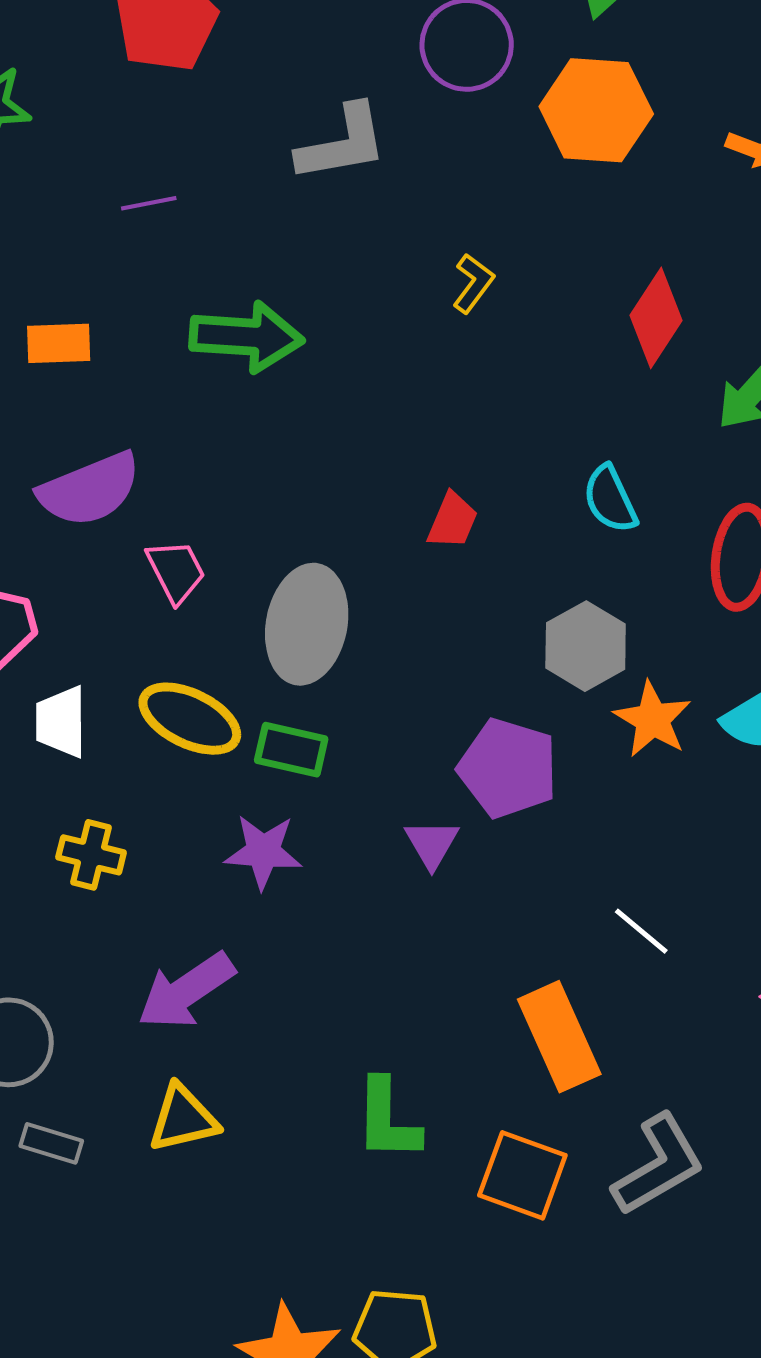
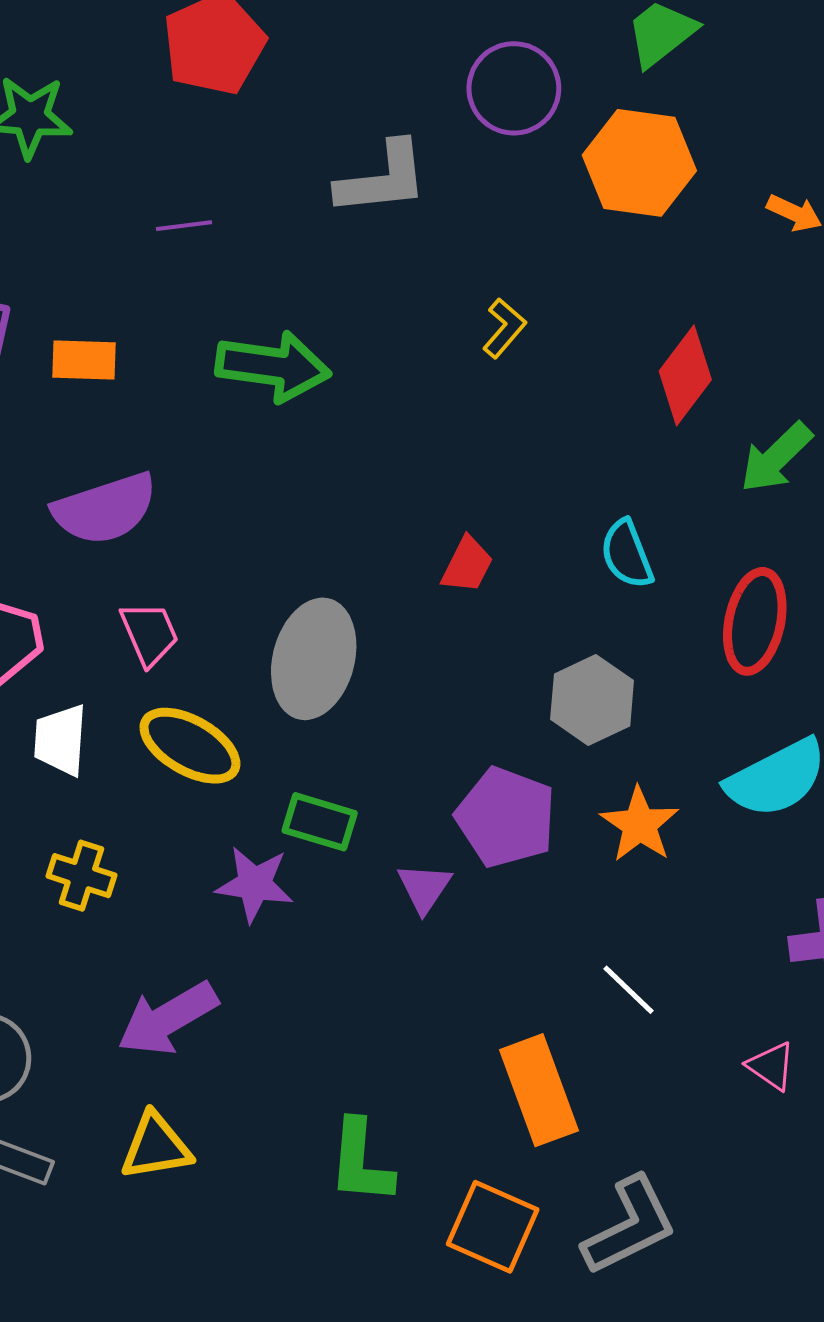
pink trapezoid: (176, 571) -> (149, 634), moved
orange star: (653, 719) -> (640, 825), moved
green rectangle: (291, 750) -> (320, 822), moved

